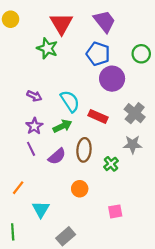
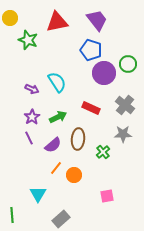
red triangle: (61, 24) -> (57, 22), turned 50
green star: (47, 48) -> (28, 40), moved
green circle: (141, 54) -> (128, 64), moved
cyan semicircle: (70, 101) -> (57, 82), moved
orange line: (18, 188) -> (56, 168), moved

